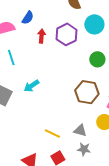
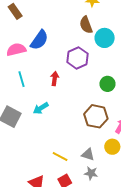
blue semicircle: (28, 18) -> (39, 40), size x1.5
cyan circle: (94, 24) -> (105, 38), moved
red arrow: (42, 36) -> (55, 79), moved

